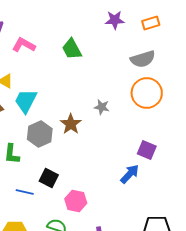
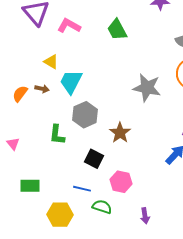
gray star: (102, 107) -> (147, 88), size x1.8
brown star: (71, 124) -> (120, 133), moved
blue line: (25, 192) -> (82, 189), moved

